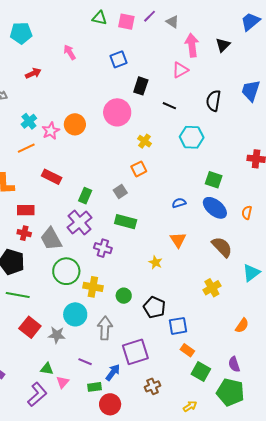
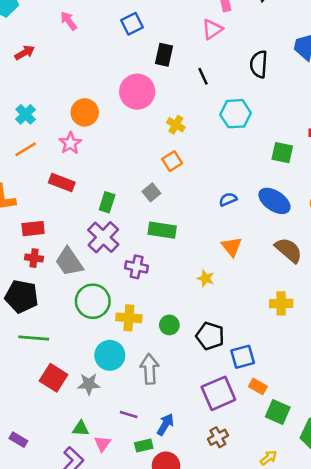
black line: (169, 106) -> (203, 76), turned 48
pink star: (51, 131) -> (70, 143), moved
green square: (214, 180) -> (282, 153), moved
yellow cross: (212, 288) -> (281, 303), turned 36
purple square: (135, 352) -> (218, 393), moved

